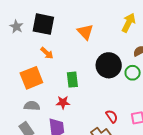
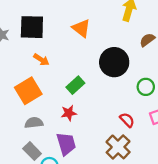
green circle: (133, 73) -> (146, 87), moved
green rectangle: (72, 80) -> (75, 85), turned 63

